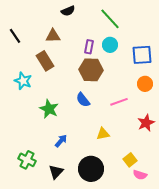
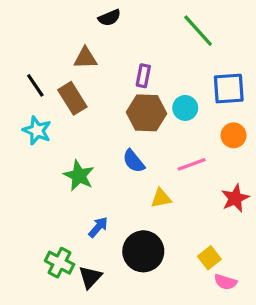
green line: (110, 19) -> (198, 31), moved
black line: (15, 36) -> (35, 85), moved
cyan circle: (110, 45) -> (185, 108), moved
yellow triangle: (103, 134) -> (161, 198), moved
green cross: (27, 160) -> (60, 263), moved
black circle: (91, 169) -> (143, 251), moved

